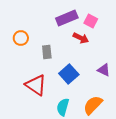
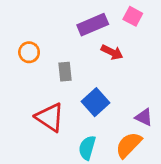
pink square: (91, 21) -> (133, 16), moved
purple triangle: (104, 70) -> (144, 117), moved

